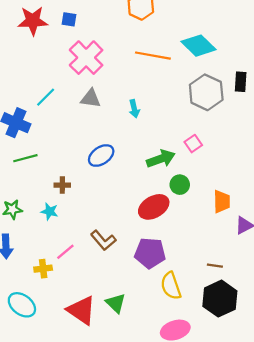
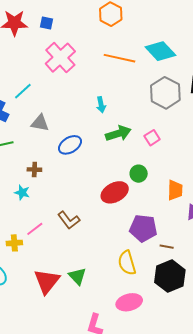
gray triangle: (91, 98) -> (40, 123), moved
green arrow: (161, 159) -> (118, 133), moved
purple pentagon: (150, 253) -> (143, 228), moved
red triangle: (81, 310) -> (47, 281), turned 32

